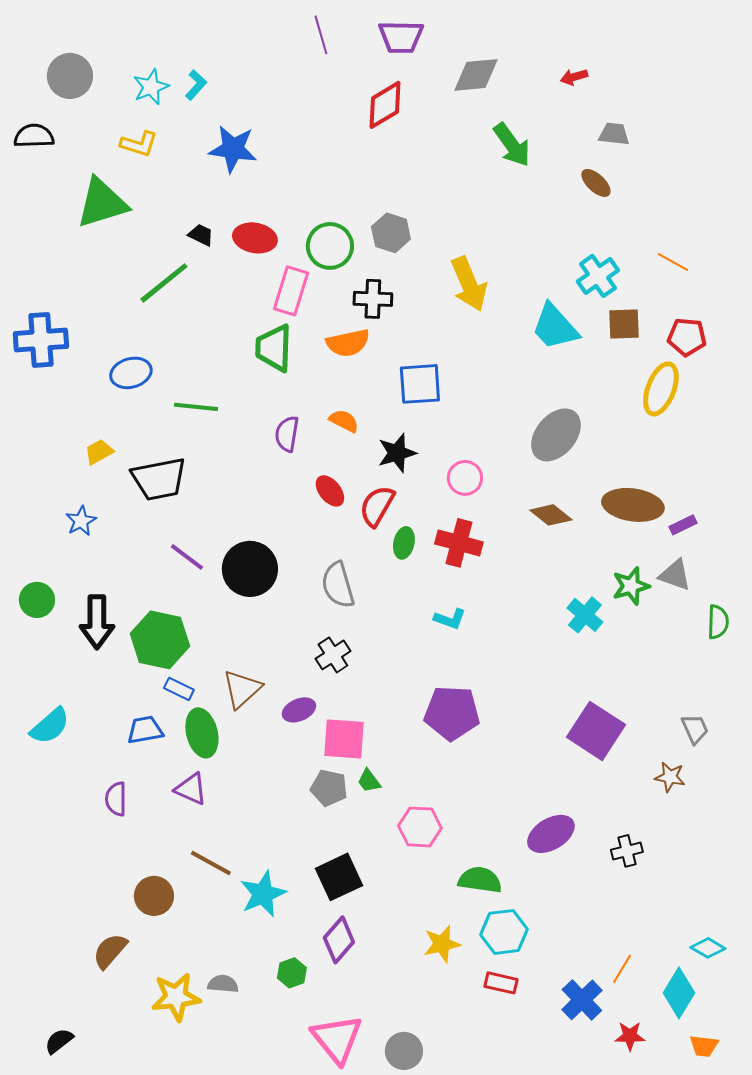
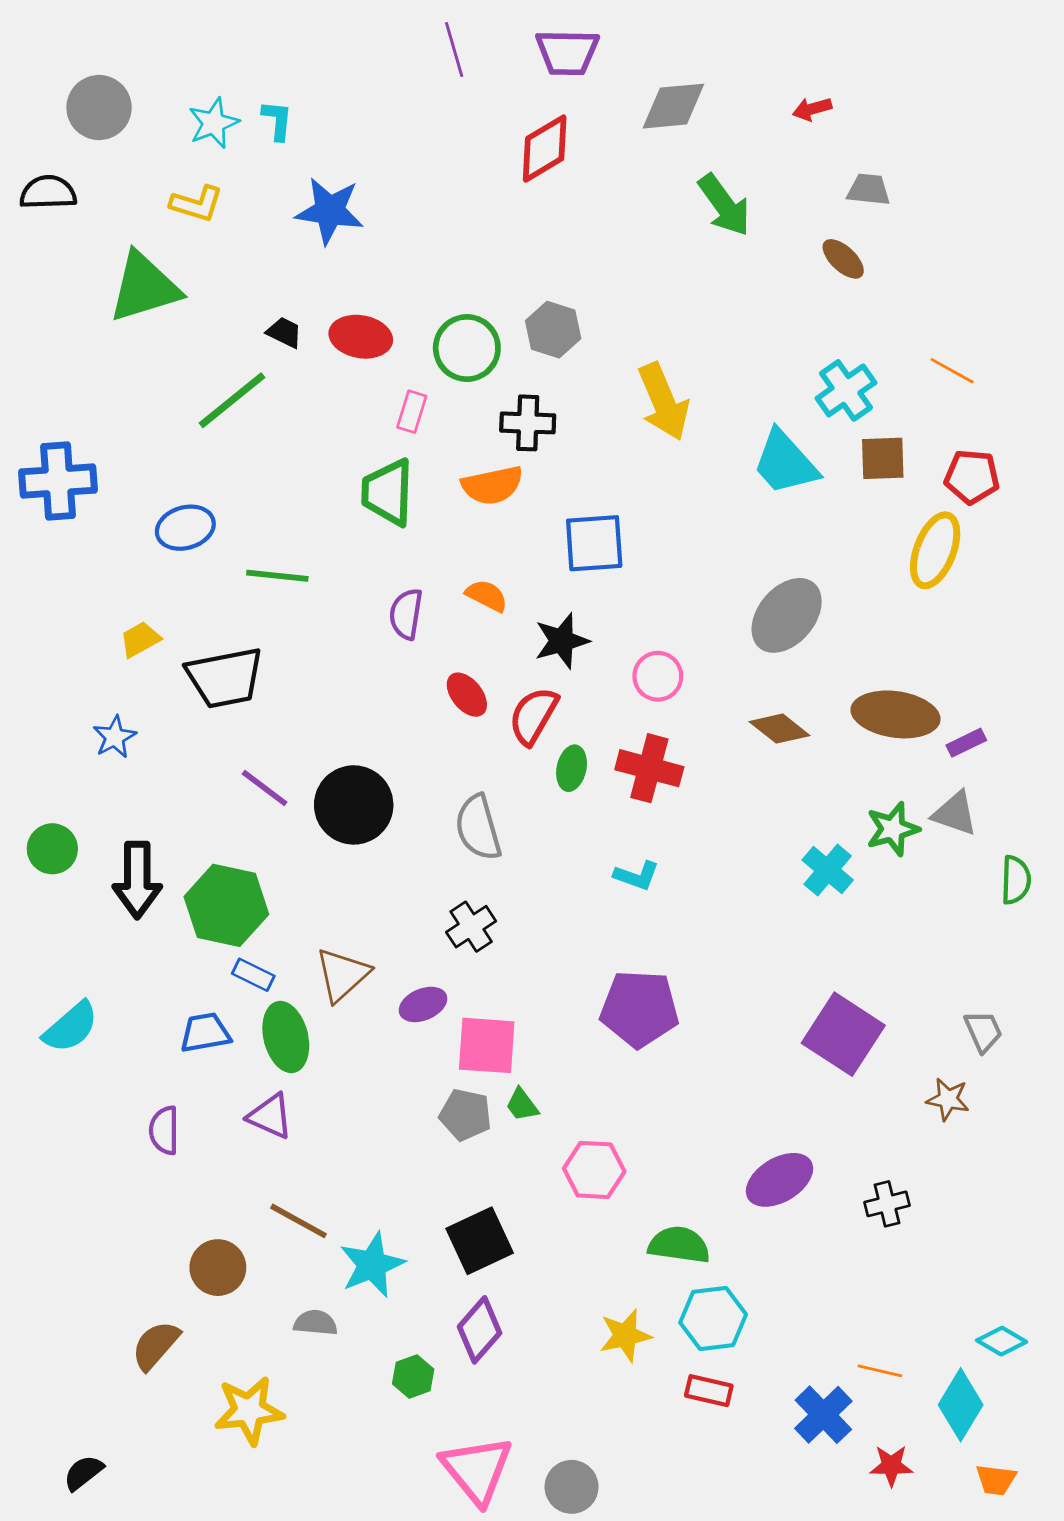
cyan L-shape: (196, 85) -> (277, 120), turned -36
pink rectangle: (291, 291) -> (412, 412), size x0.6
orange line: (622, 969) -> (880, 1371), turned 72
gray semicircle: (223, 984) -> (315, 1323), moved

